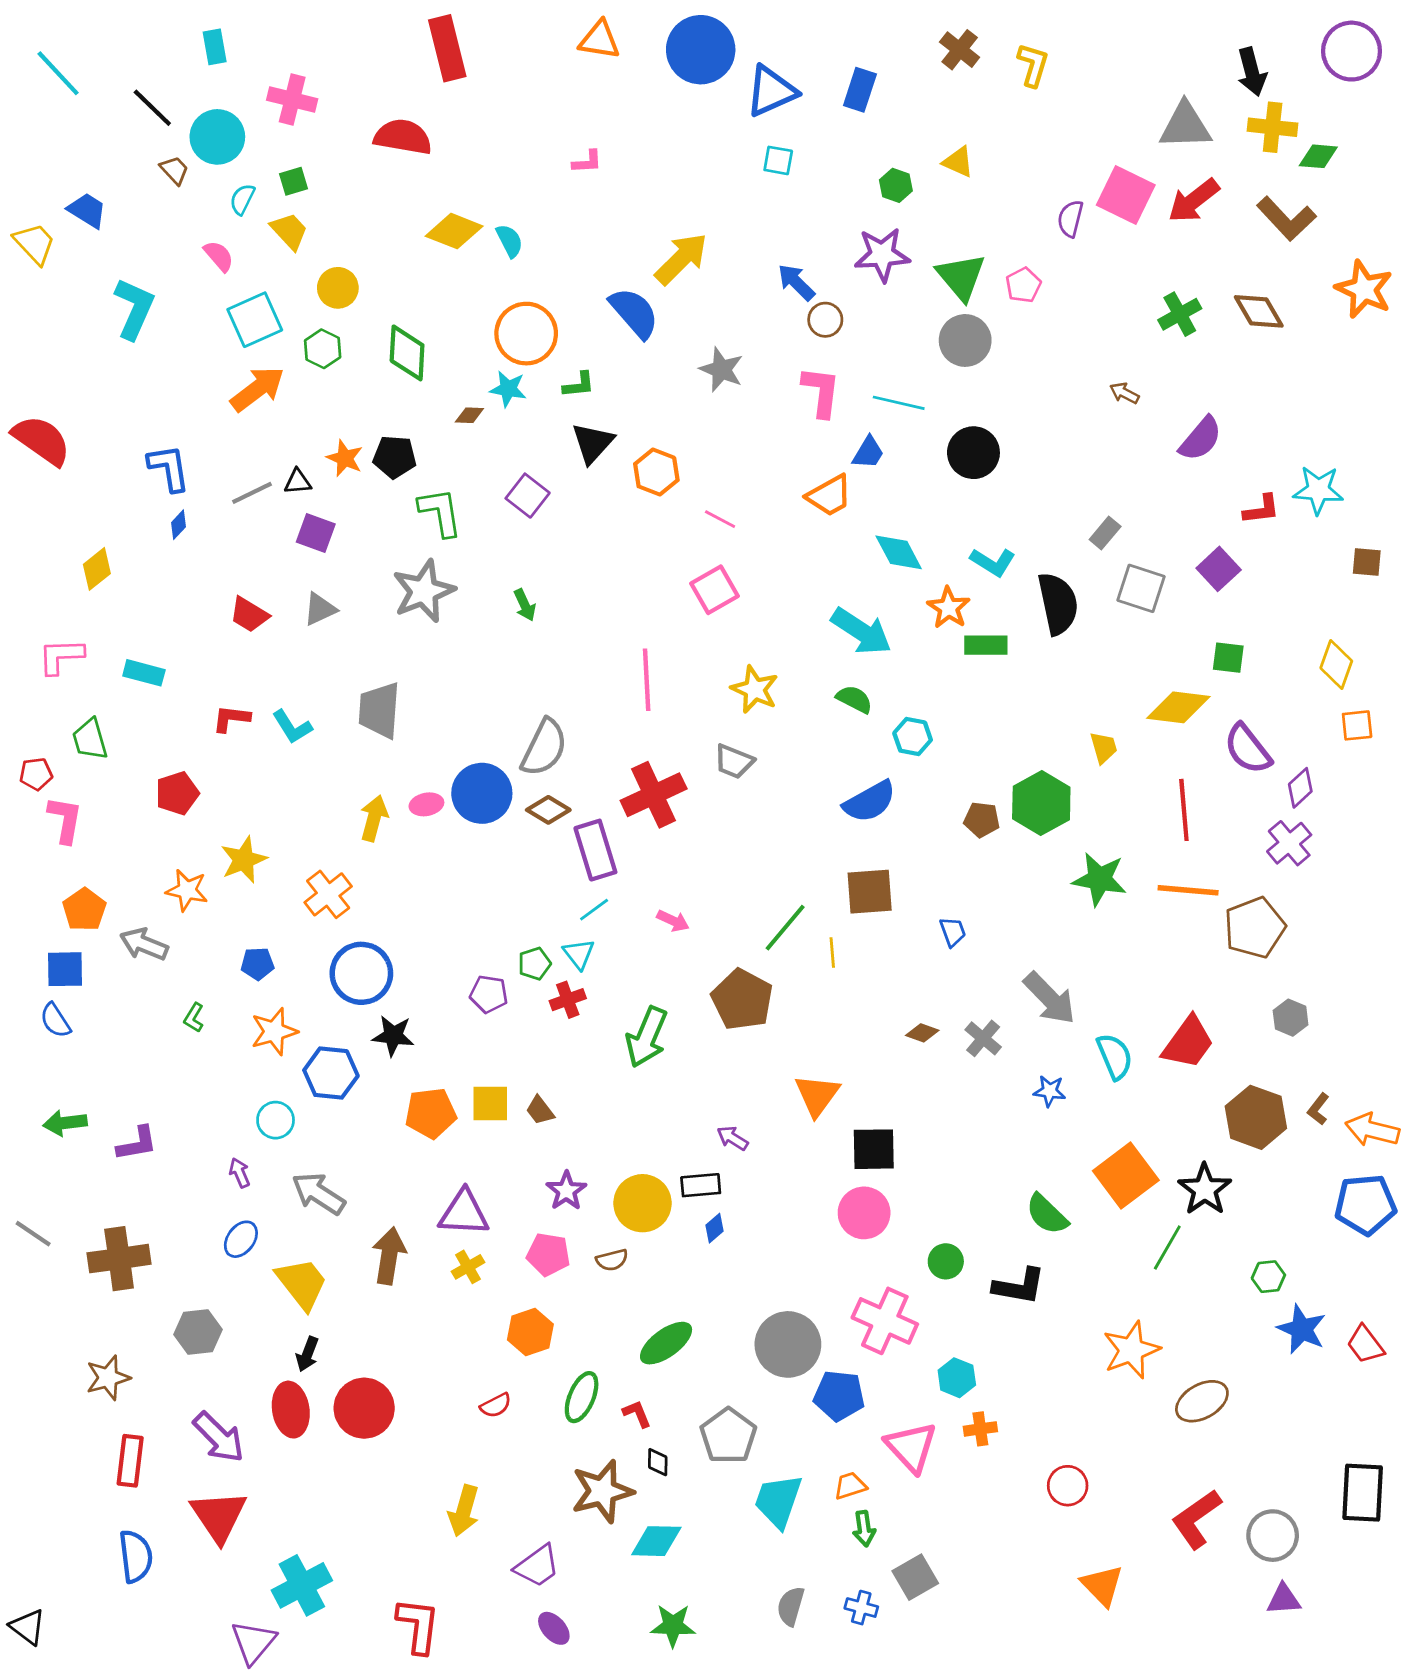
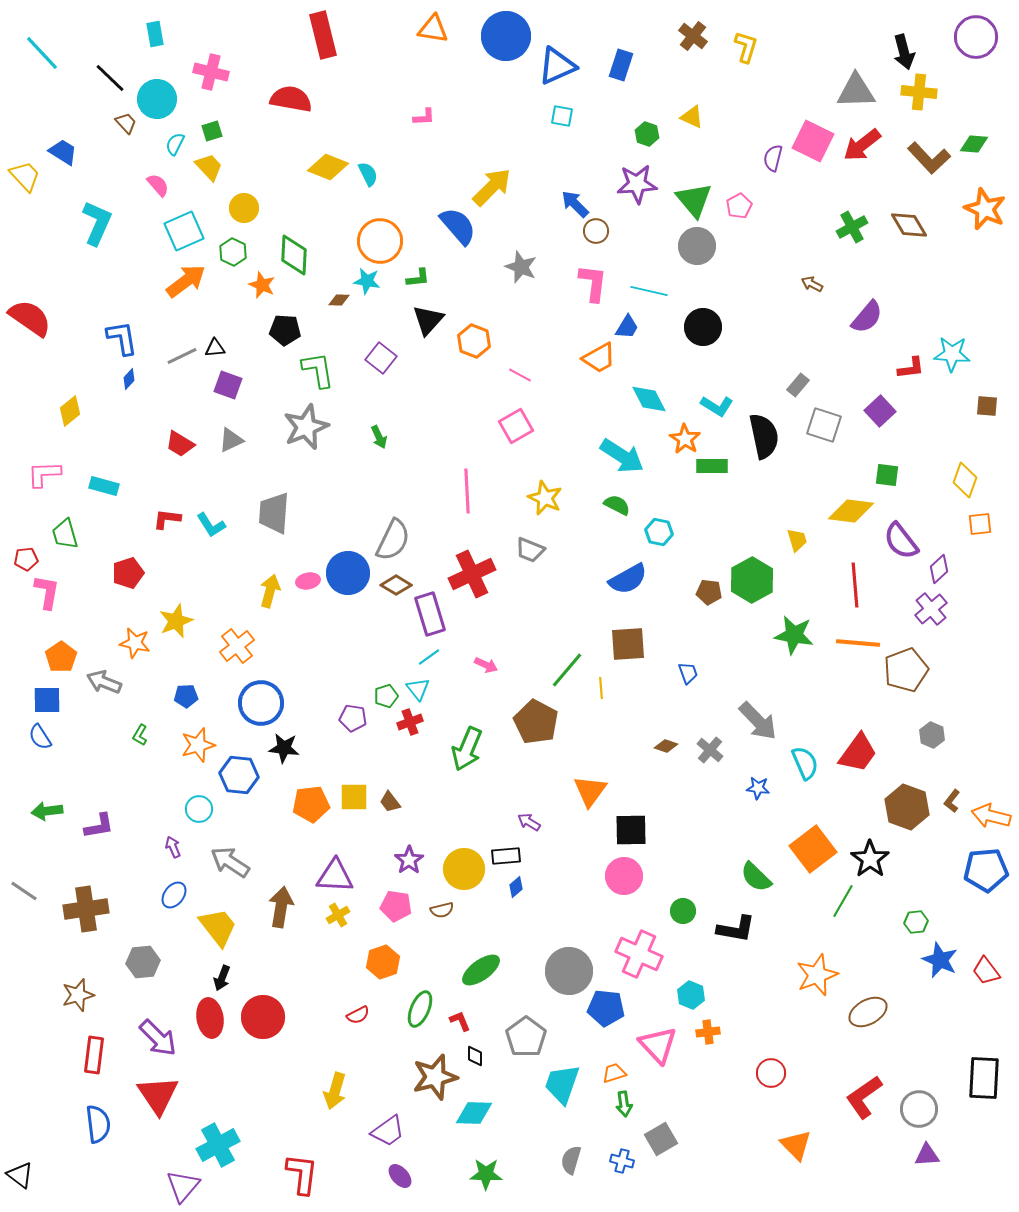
green diamond: (1318, 156) -> (974, 144), moved
orange star: (345, 458) -> (262, 285), moved

